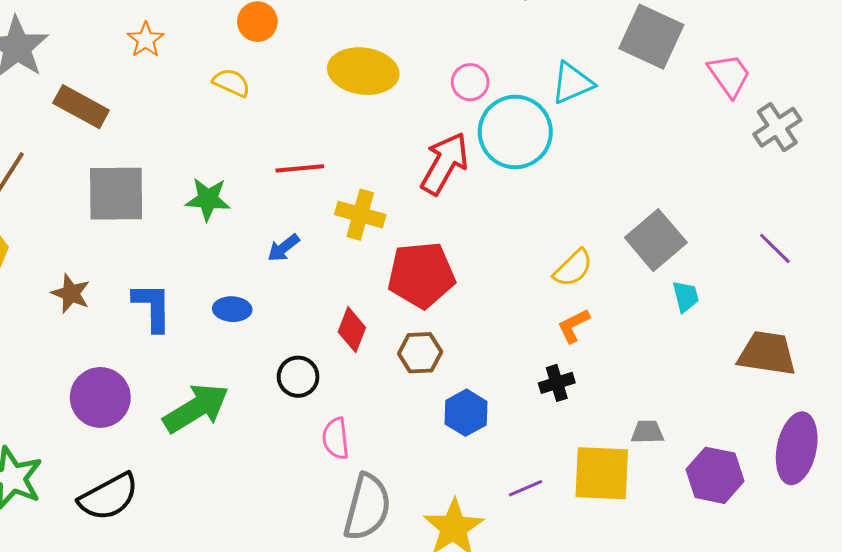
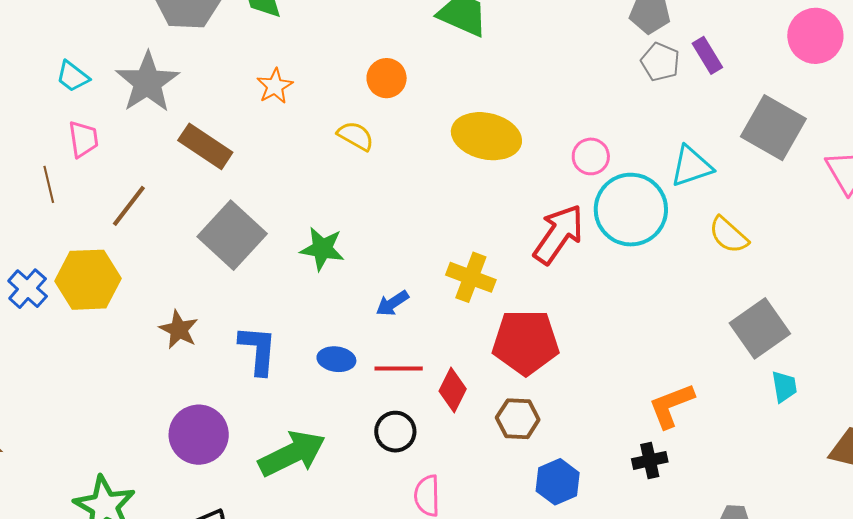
red line: (300, 168) -> (399, 369), moved
gray square: (116, 194) -> (232, 235), turned 38
yellow semicircle: (573, 268) -> (729, 235), moved, turned 81
orange L-shape: (574, 326) -> (671, 406), size x1.4

